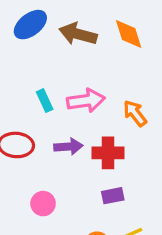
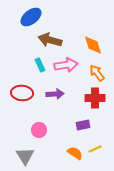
brown arrow: (78, 34) -> (50, 40), moved
orange diamond: (129, 34) -> (93, 45), moved
red cross: (108, 153) -> (95, 98), moved

